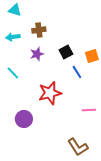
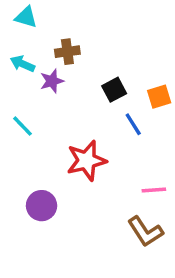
cyan arrow: (13, 37) -> (22, 64), turned 32
purple star: (37, 54) -> (52, 81), moved
brown L-shape: (78, 147) -> (145, 232), moved

